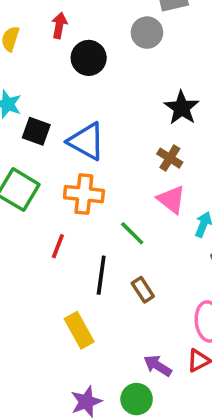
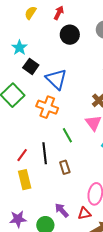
red line: (58, 246) -> (22, 155), moved
black line: (101, 275) -> (45, 153), turned -30

